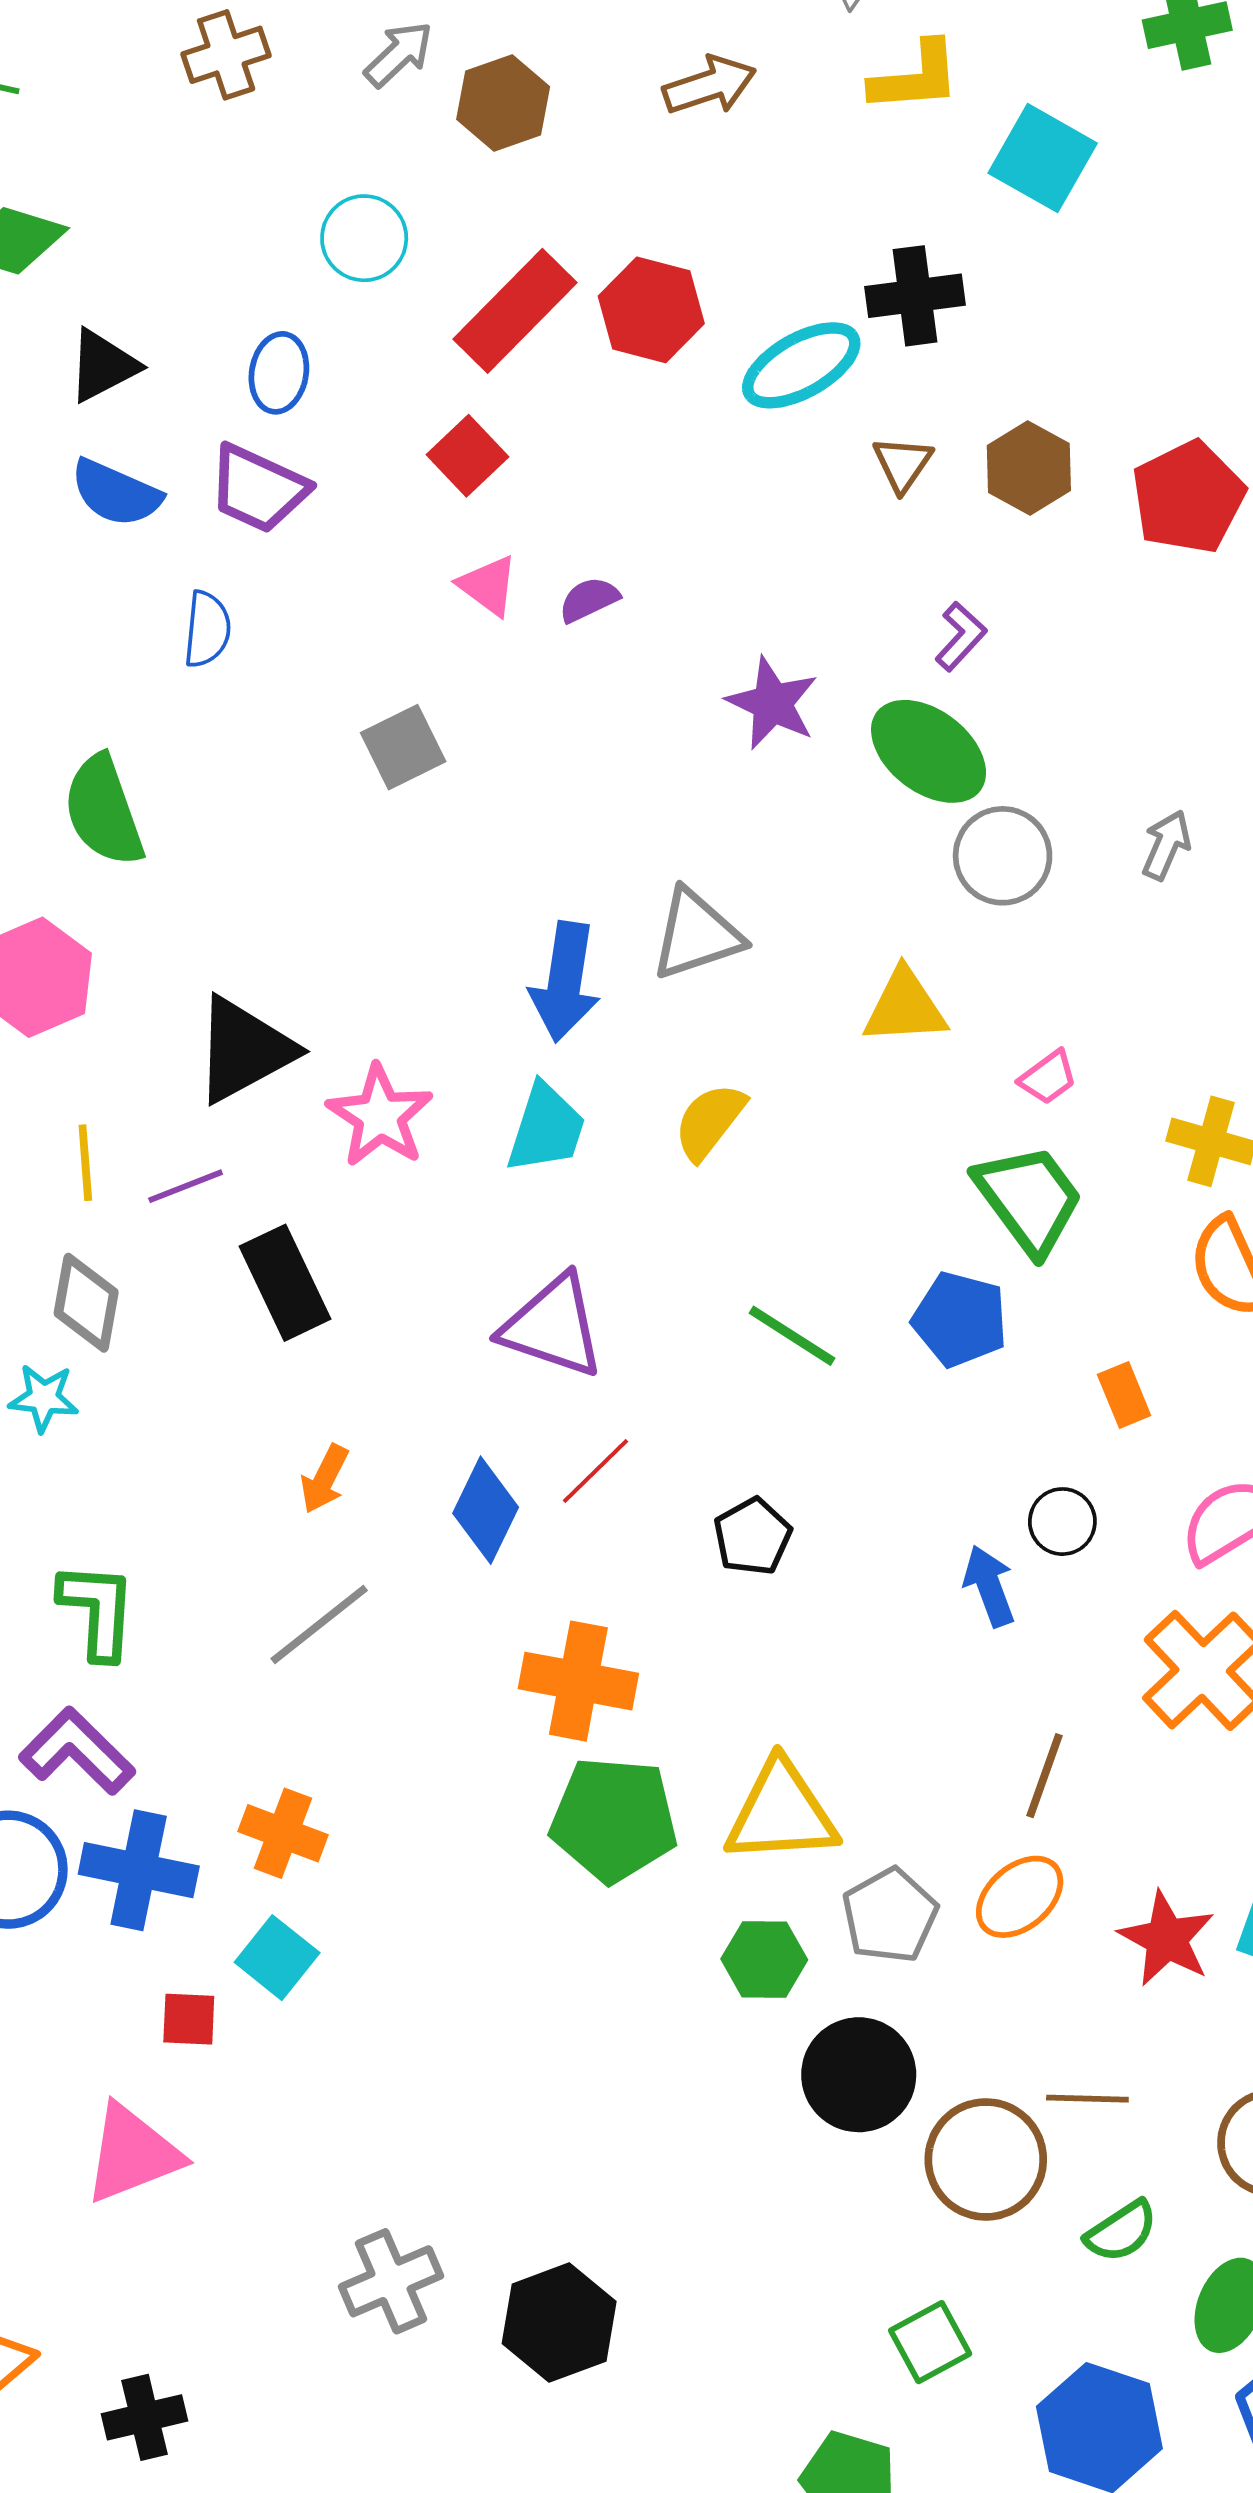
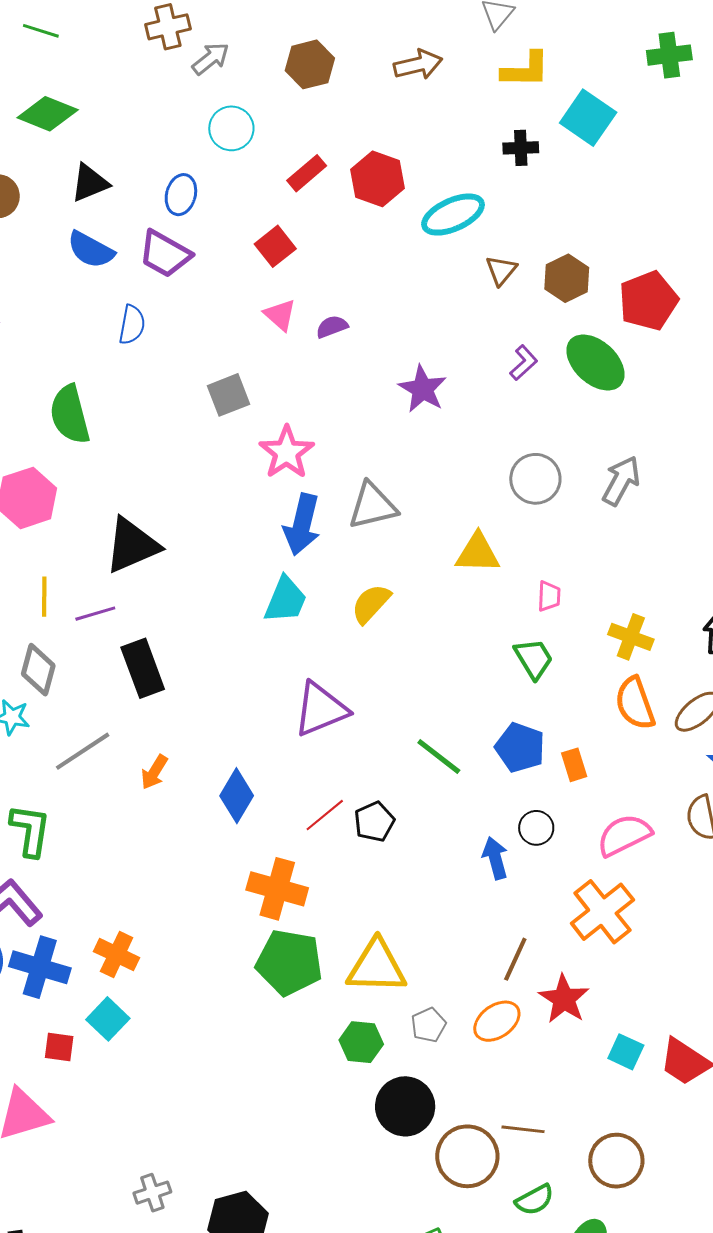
gray arrow: (399, 54) -> (211, 59), moved
black cross: (915, 296) -> (521, 148), moved, size x0.7
red rectangle: (515, 311) -> (307, 173), size x0.6
green ellipse: (929, 751) -> (595, 363), moved
gray arrow: (1166, 845) -> (621, 481), size x1.4
pink trapezoid: (1048, 1077) -> (549, 596), turned -56
pink star: (380, 1116) -> (287, 452), moved
green trapezoid: (1029, 1199) -> (534, 659), size x0.7
blue pentagon: (960, 1319) -> (520, 748), moved
purple triangle: (553, 1326) -> (321, 709), moved, turned -46
green line: (792, 1336) -> (439, 757), moved
red line: (595, 1471) -> (325, 815), moved
gray line: (319, 1624) -> (83, 751), moved
gray pentagon: (890, 1916) -> (429, 1025), size x0.7
red star: (1167, 1939) -> (564, 999), moved
gray cross: (391, 2281) -> (152, 1193), size x0.7

